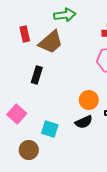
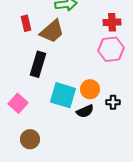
black rectangle: (37, 75) -> (38, 64), size x1.4
cyan square: (50, 129) -> (63, 95), moved, size x1.5

